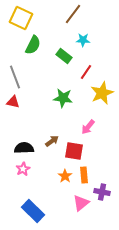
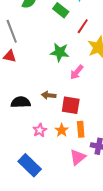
pink arrow: (88, 127) -> (77, 72), moved
brown arrow: (52, 141) -> (49, 95), turned -136
pink star: (23, 169) -> (40, 130), moved

